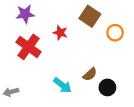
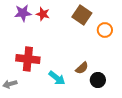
red star: (60, 33) -> (43, 14), moved
red cross: (28, 47) -> (28, 59), moved, turned -30

